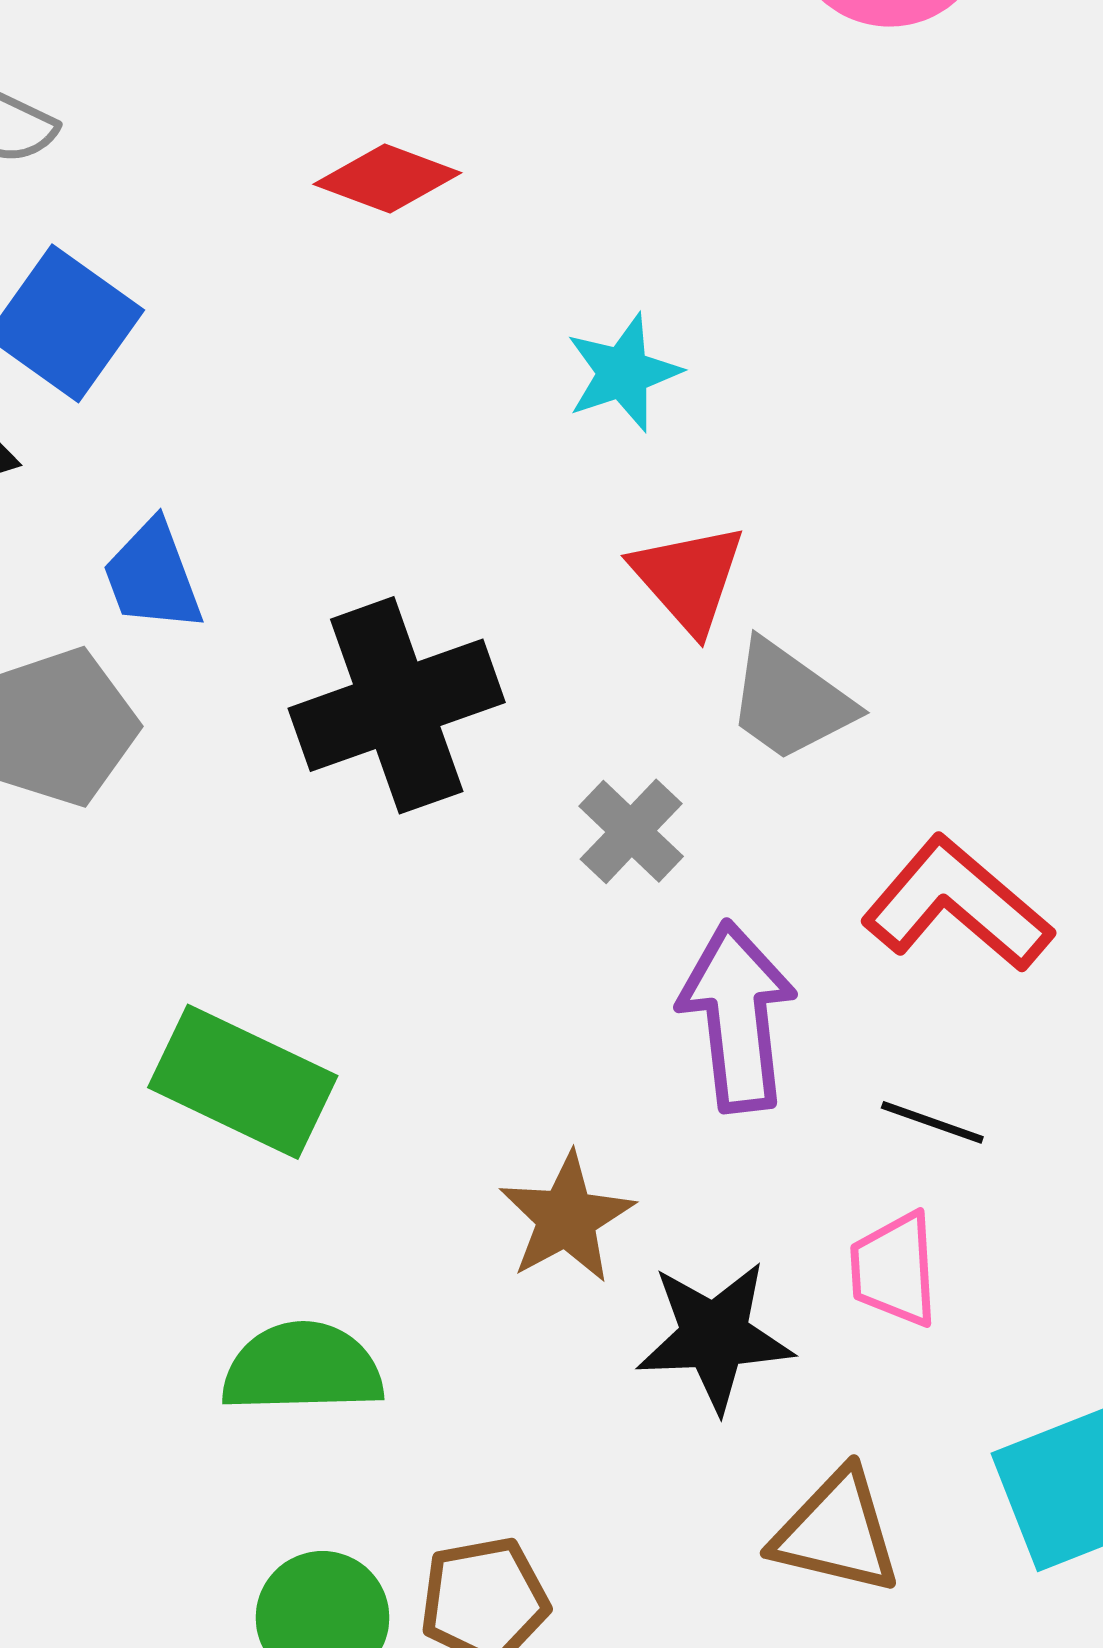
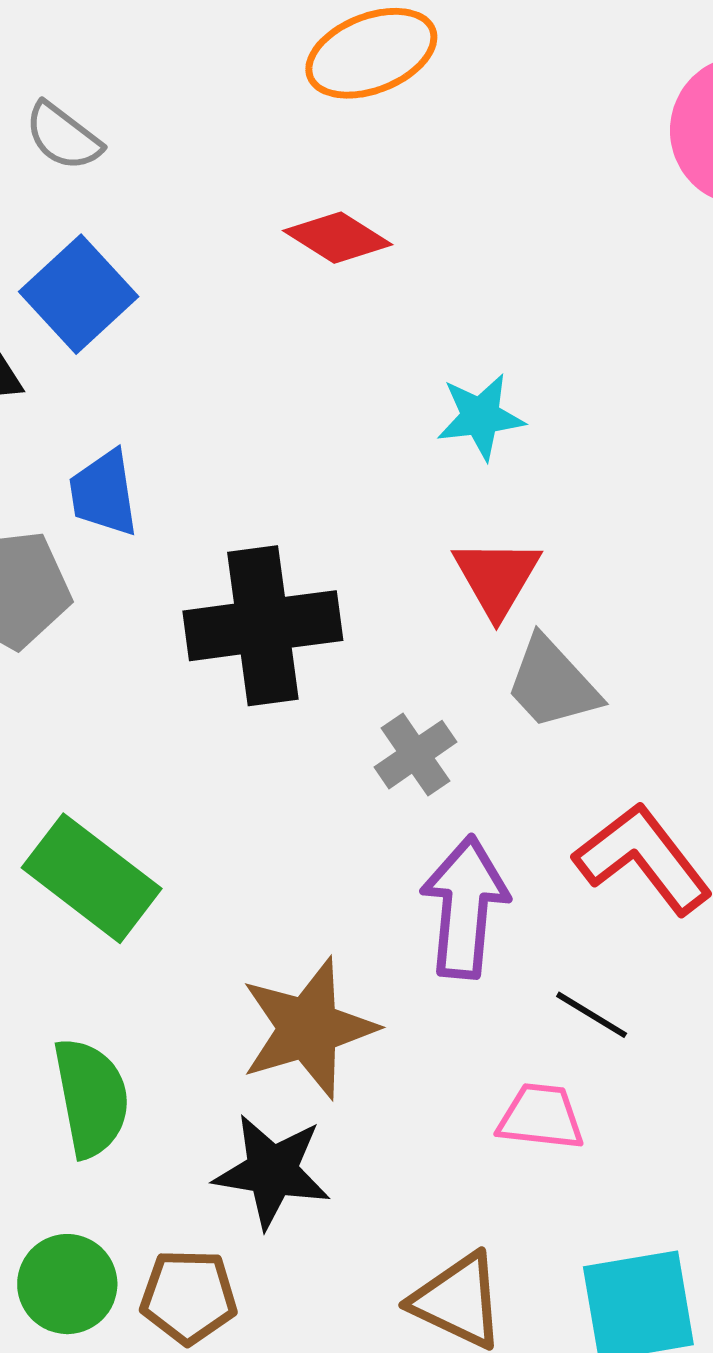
brown star: (567, 1218) -> (308, 1028), size x1.4
pink trapezoid: (894, 1269) -> (541, 1117), turned 88
black star: (715, 1336) -> (272, 1171), moved
green semicircle: (302, 1368) -> (91, 1098), turned 69

